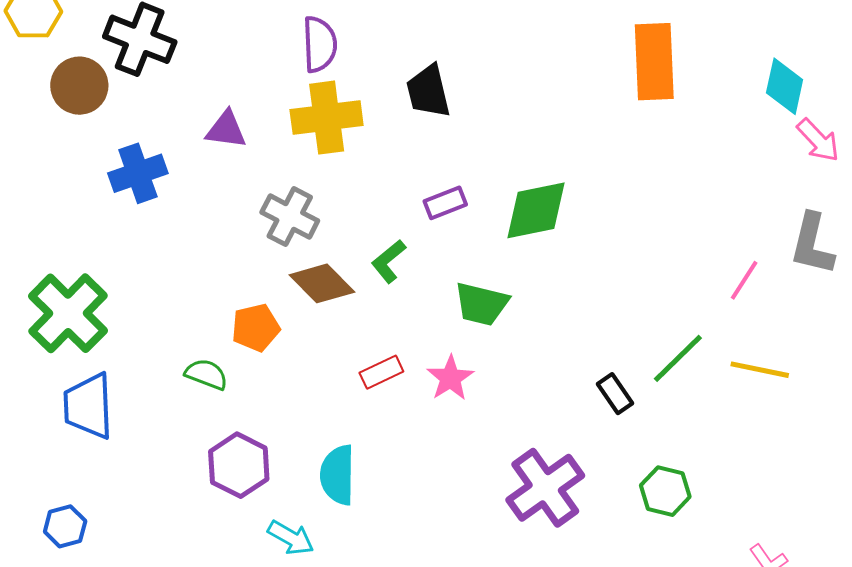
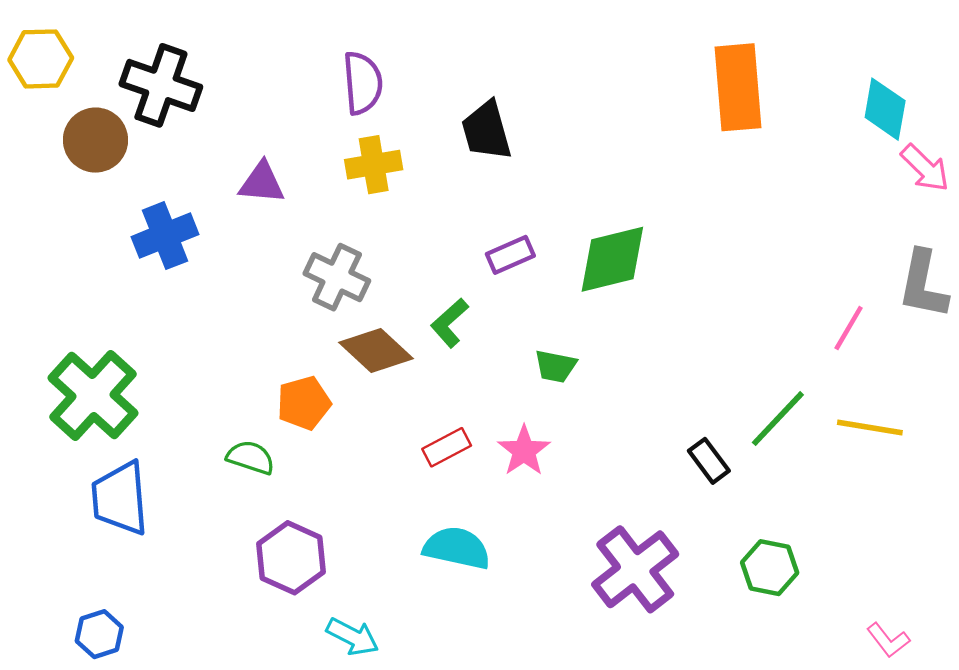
yellow cross: (327, 118) -> (374, 165), size x0.7
green trapezoid: (481, 304) -> (555, 366), size x0.7
cyan semicircle: (338, 475) -> (457, 548), moved, turned 104

